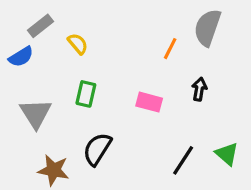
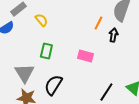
black arrow: (199, 89) -> (113, 35), moved
gray triangle: (36, 113) -> (24, 73), moved

